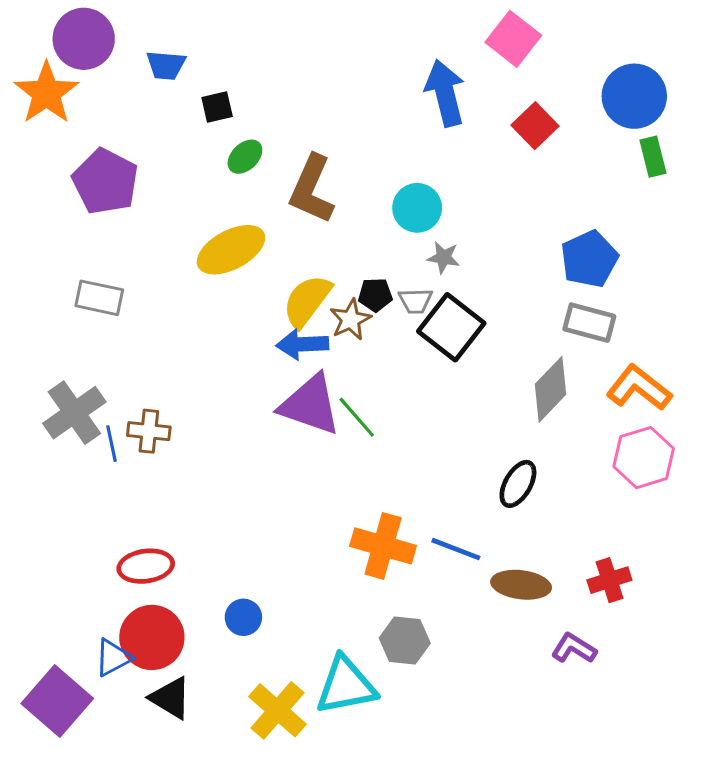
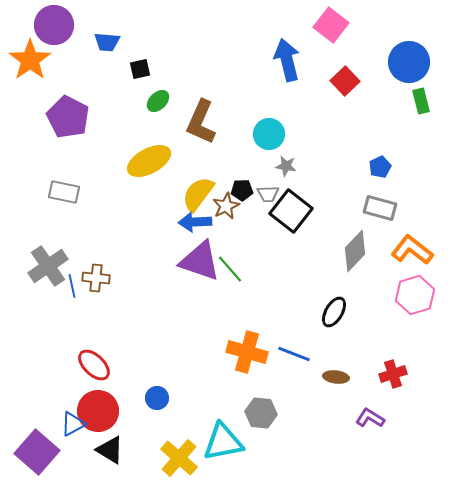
blue pentagon: (589, 259) -> (380, 167), size x0.6
red ellipse: (146, 566) -> (94, 365), turned 52
brown ellipse: (521, 585) -> (336, 377), size x0.7

